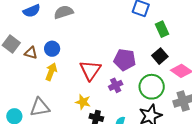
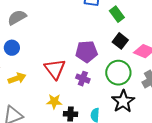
blue circle: (52, 49) -> (12, 48), moved
yellow arrow: (51, 72) -> (17, 78), turned 60
purple cross: (116, 85) -> (83, 79), turned -32

